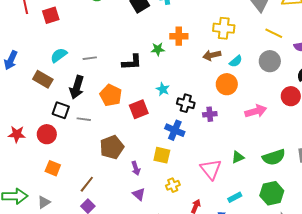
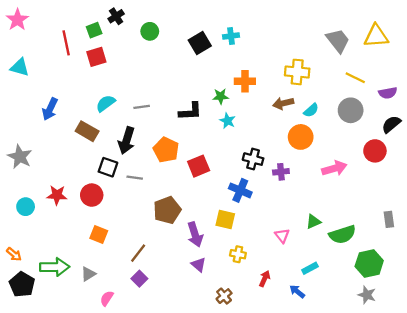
cyan star: (163, 89) -> (228, 121), moved
green semicircle: (274, 157) -> (342, 235), moved
purple arrow: (136, 168) -> (195, 235), size x1.5
pink triangle: (211, 169) -> (282, 236), size x0.6
yellow cross: (173, 185) -> (238, 254), turned 32
green hexagon: (272, 193) -> (369, 264), moved

